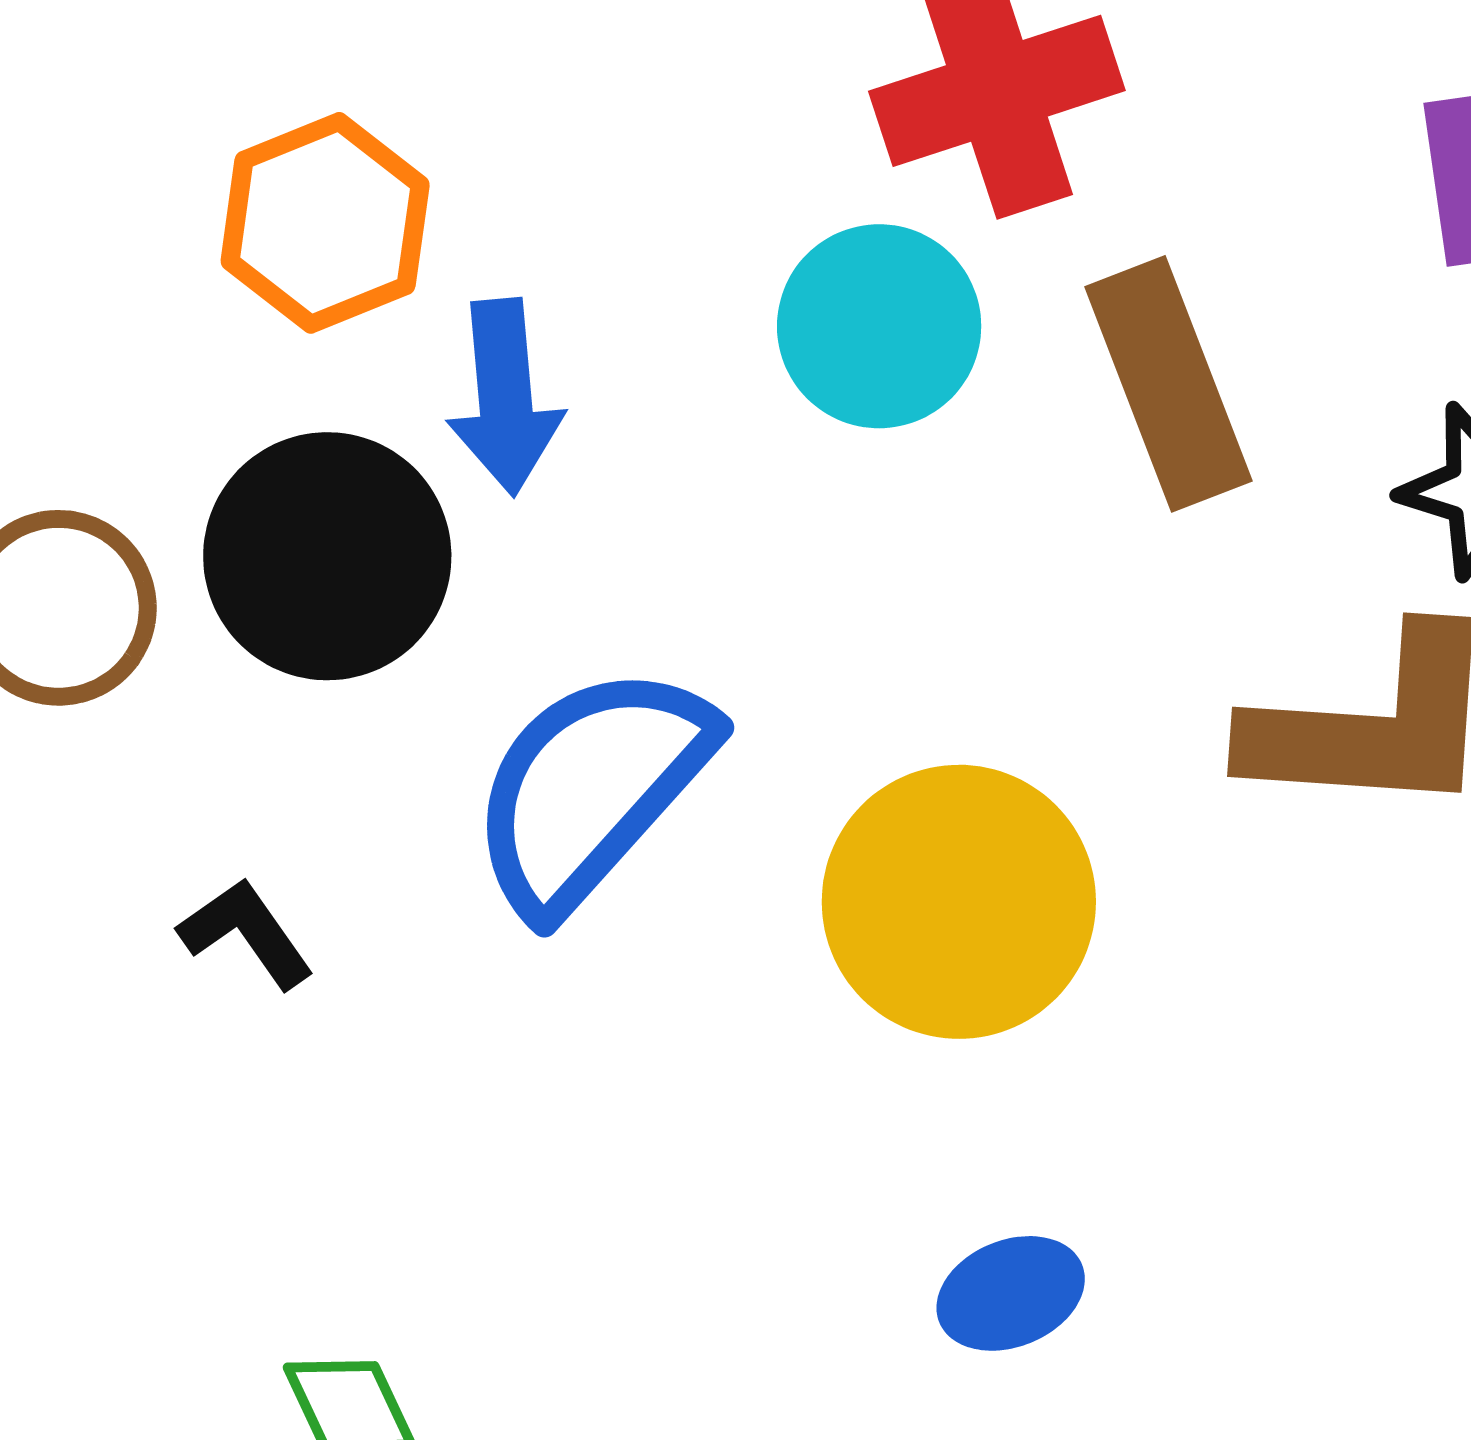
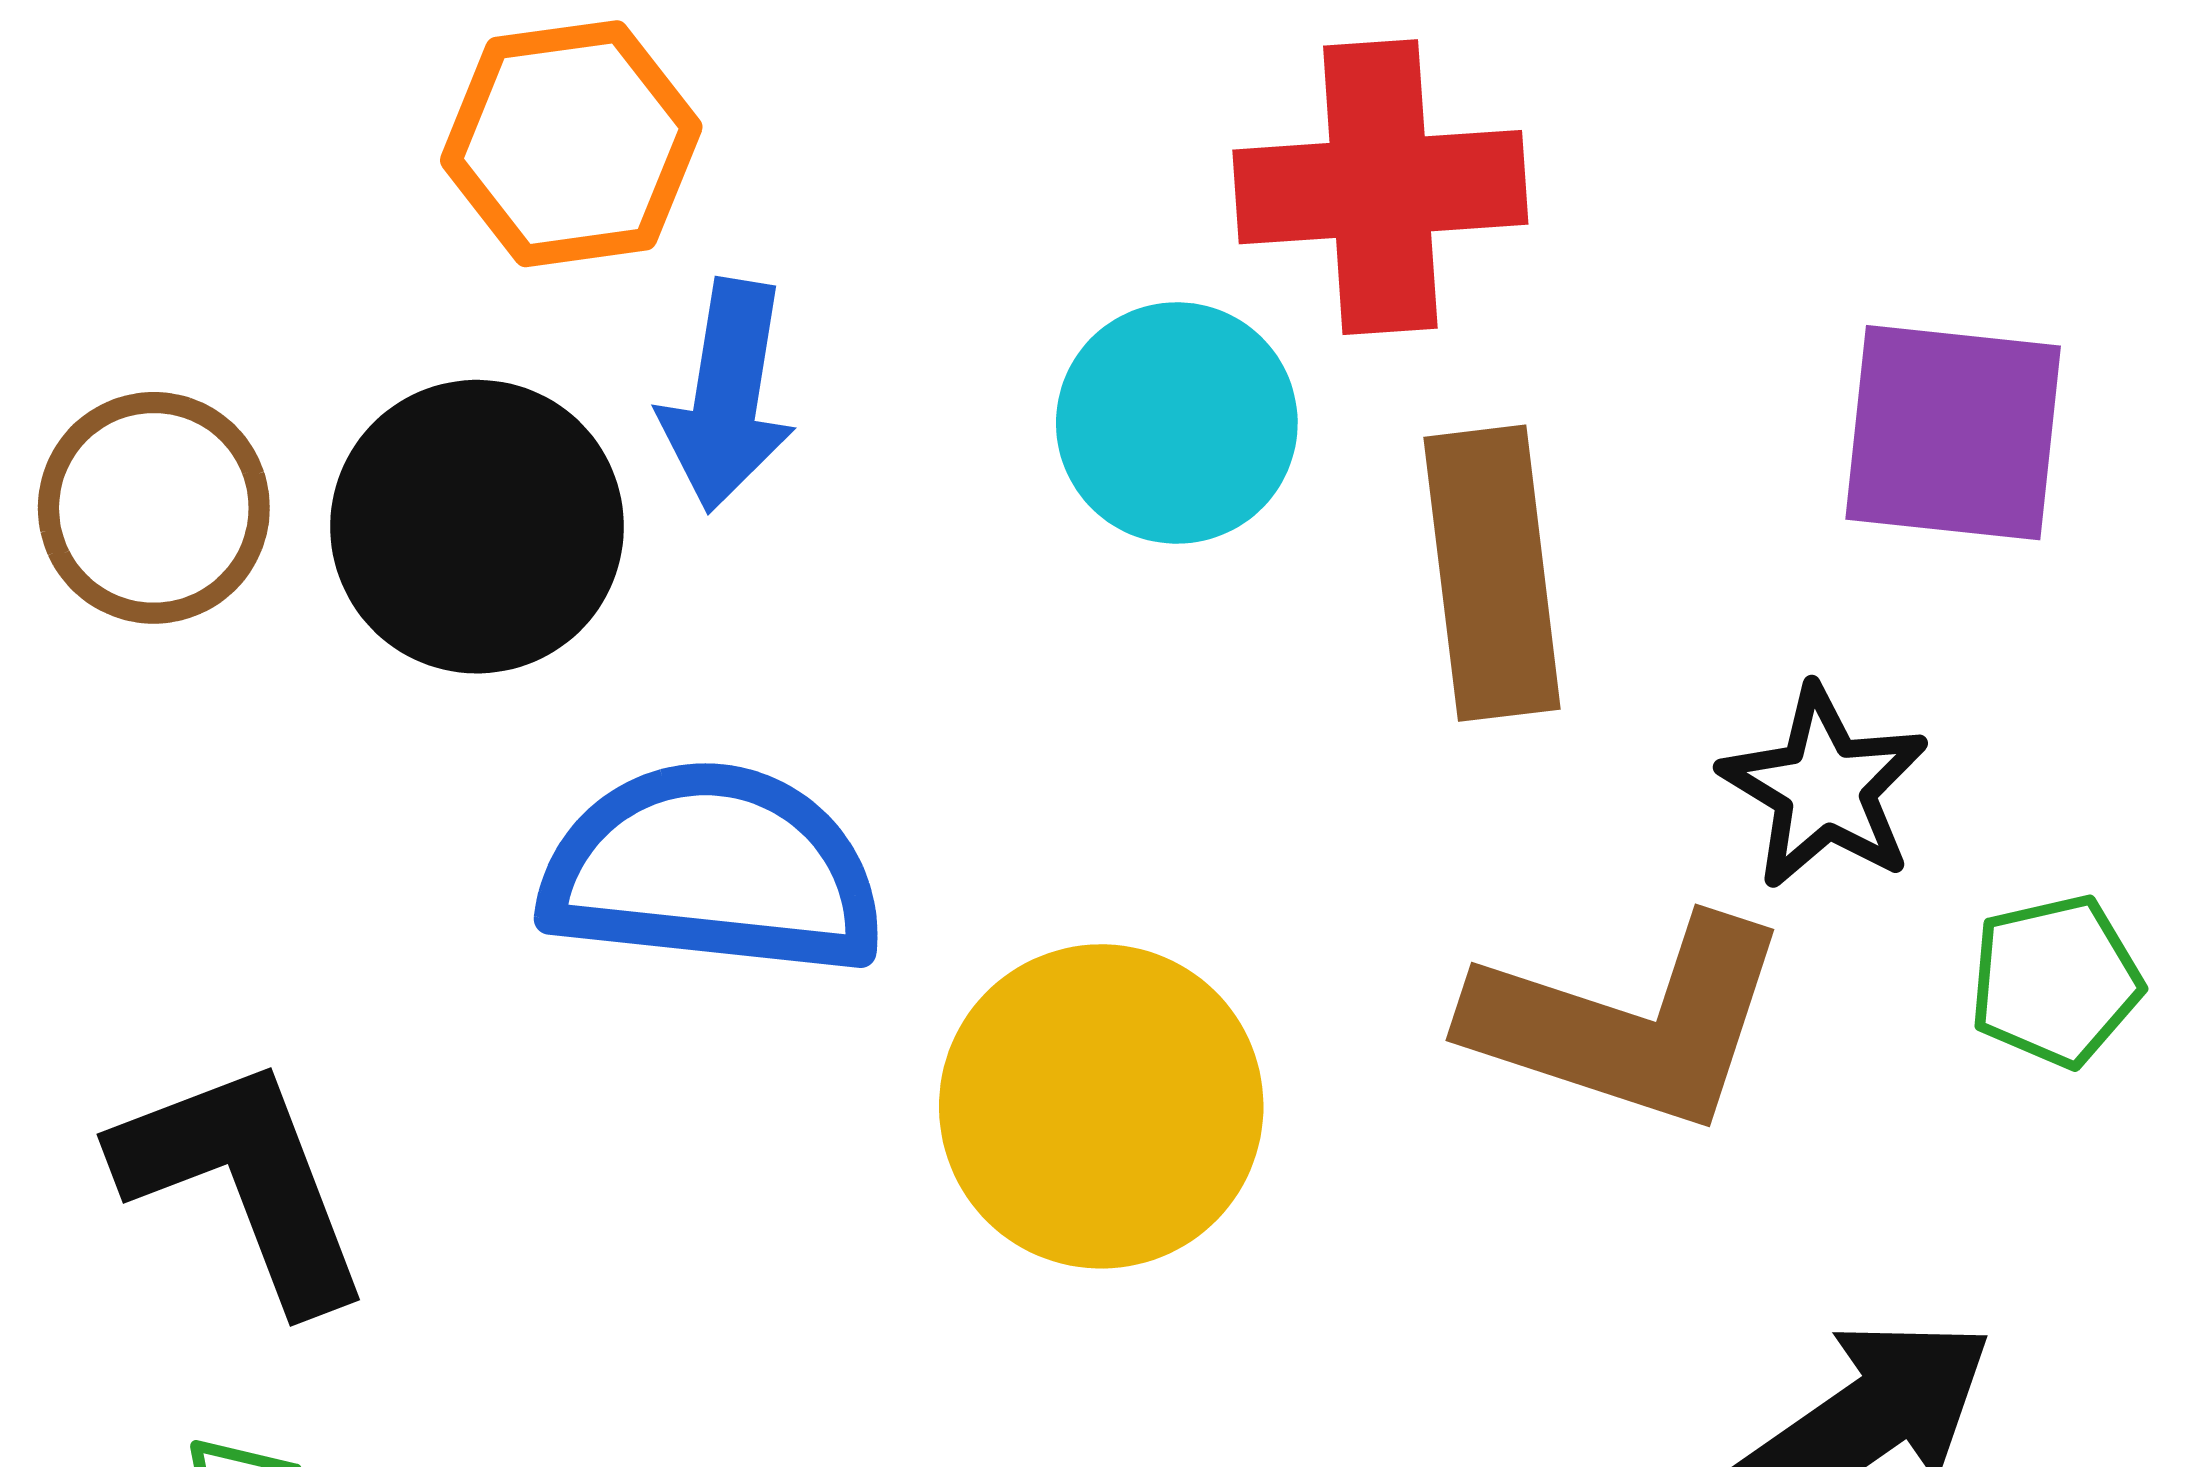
blue semicircle: (591, 788) -> (712, 870), turned 40
black L-shape: (246, 933) -> (244, 1182), moved, size x1.8

